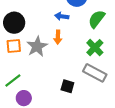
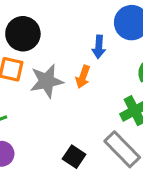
blue arrow: (62, 16) -> (99, 47), turned -112

